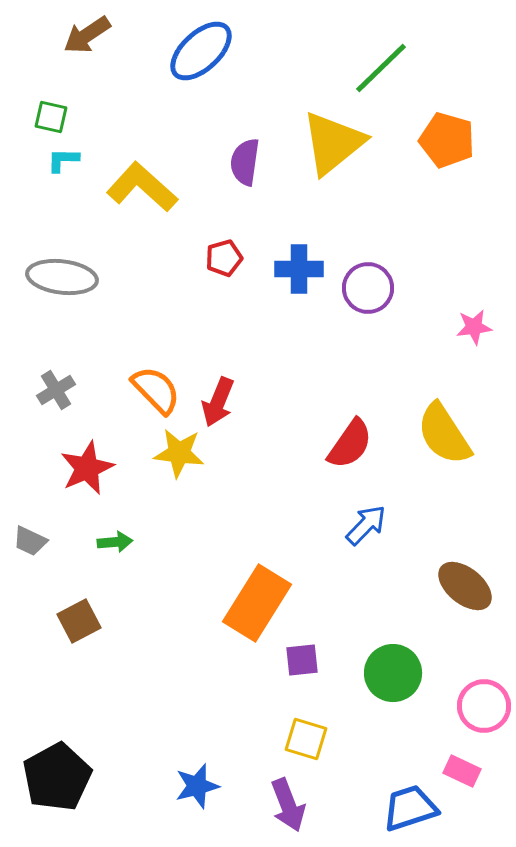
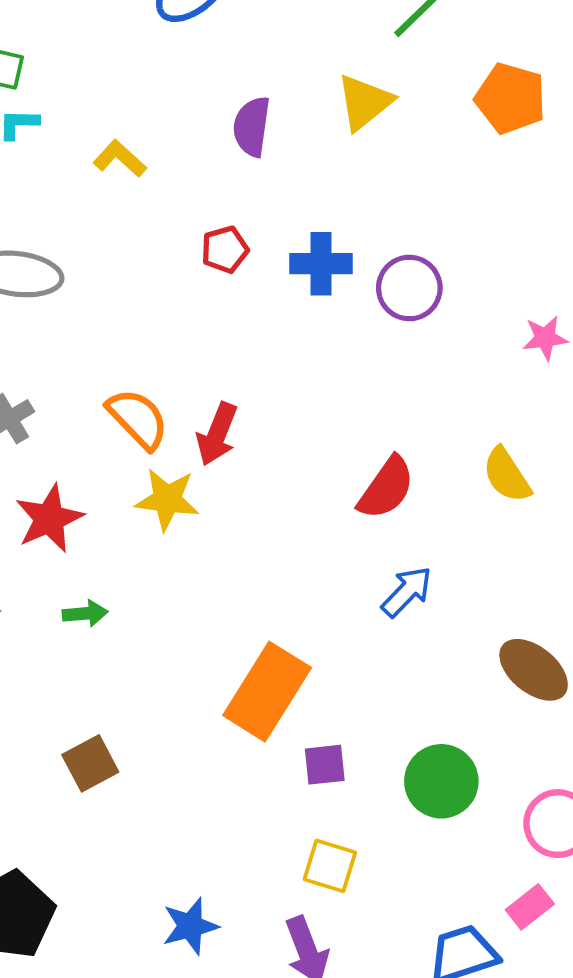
yellow triangle: (333, 143) -> (364, 102), size x0.7
yellow L-shape: (142, 187) -> (120, 159), size x0.6
yellow semicircle: (444, 434) -> (507, 475), size x0.7
brown square: (79, 621) -> (90, 763), moved
pink rectangle: (462, 771) -> (530, 907), turned -63

